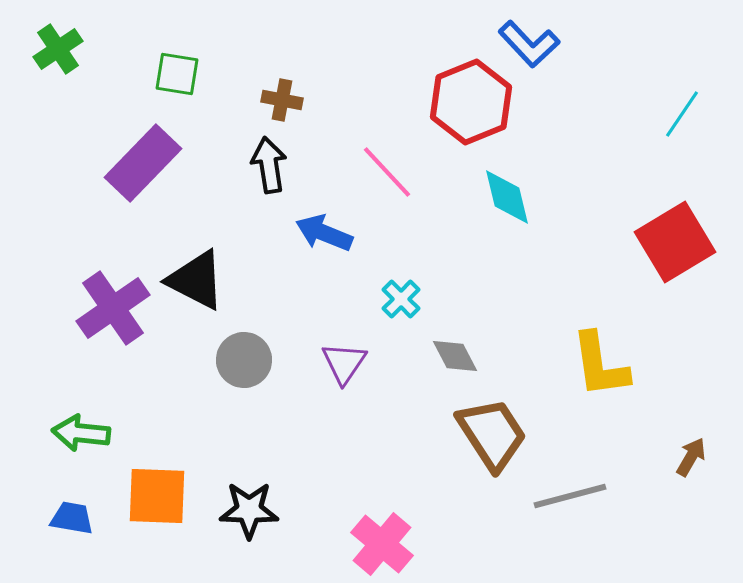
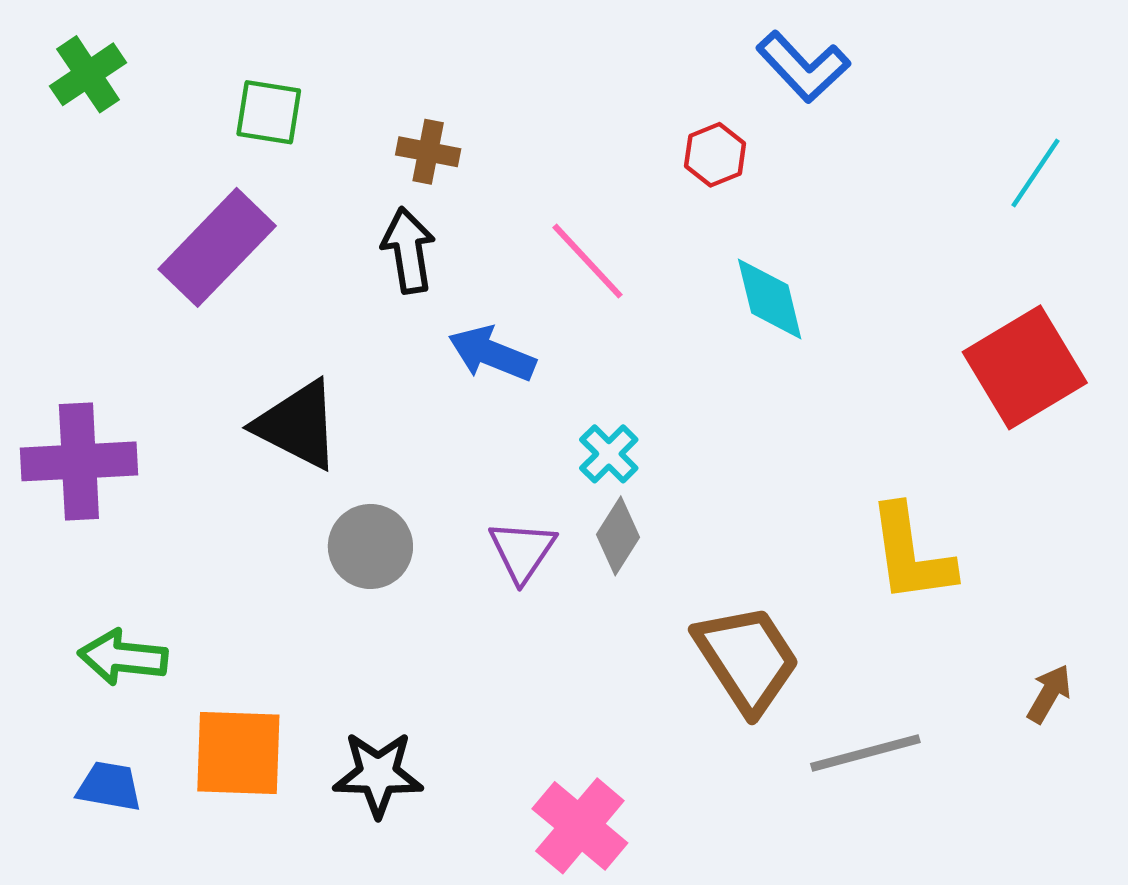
red hexagon: (471, 102) -> (715, 155), size x0.5
purple cross: (113, 308) -> (79, 461), moved, turned 32
gray diamond: (455, 356) -> (618, 536), moved, turned 60

